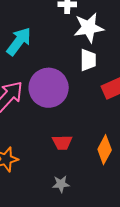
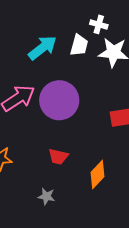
white trapezoid: (88, 60) -> (79, 45), moved

